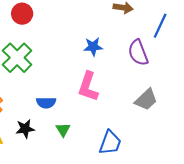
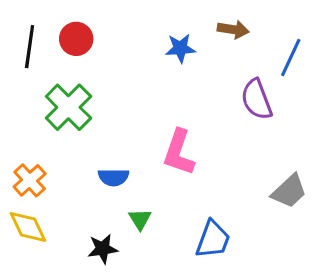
blue star: (93, 47) -> (180, 48), moved
gray trapezoid: (146, 100) -> (289, 191), moved
black star: (25, 129) -> (103, 249), moved

